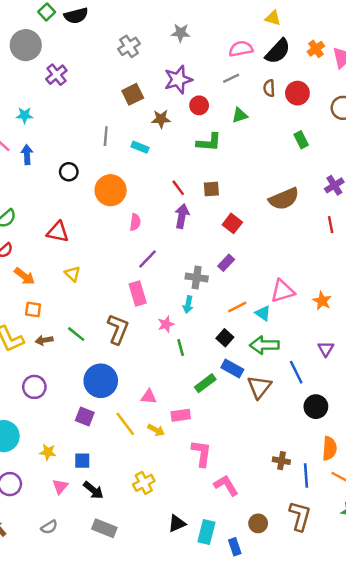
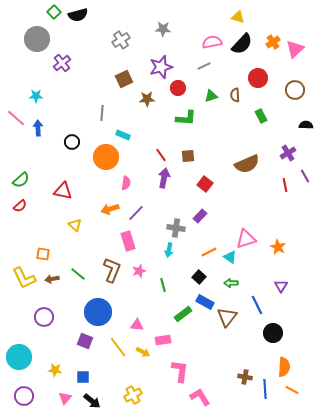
brown semicircle: (269, 88) -> (235, 95), moved
cyan rectangle: (140, 147) -> (123, 135), moved
orange arrow: (25, 276) -> (110, 209), moved, turned 126
pink star: (166, 324) -> (139, 271), moved
green arrow: (264, 345) -> (231, 283), size x0.6

